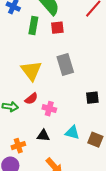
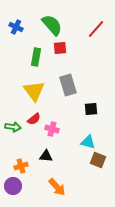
green rectangle: (33, 26) -> (36, 57), moved
black square: (92, 98) -> (91, 109), moved
cyan triangle: (72, 133) -> (88, 142), moved

